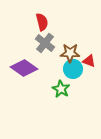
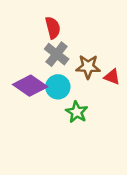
cyan circle: (73, 69) -> (58, 87), moved

